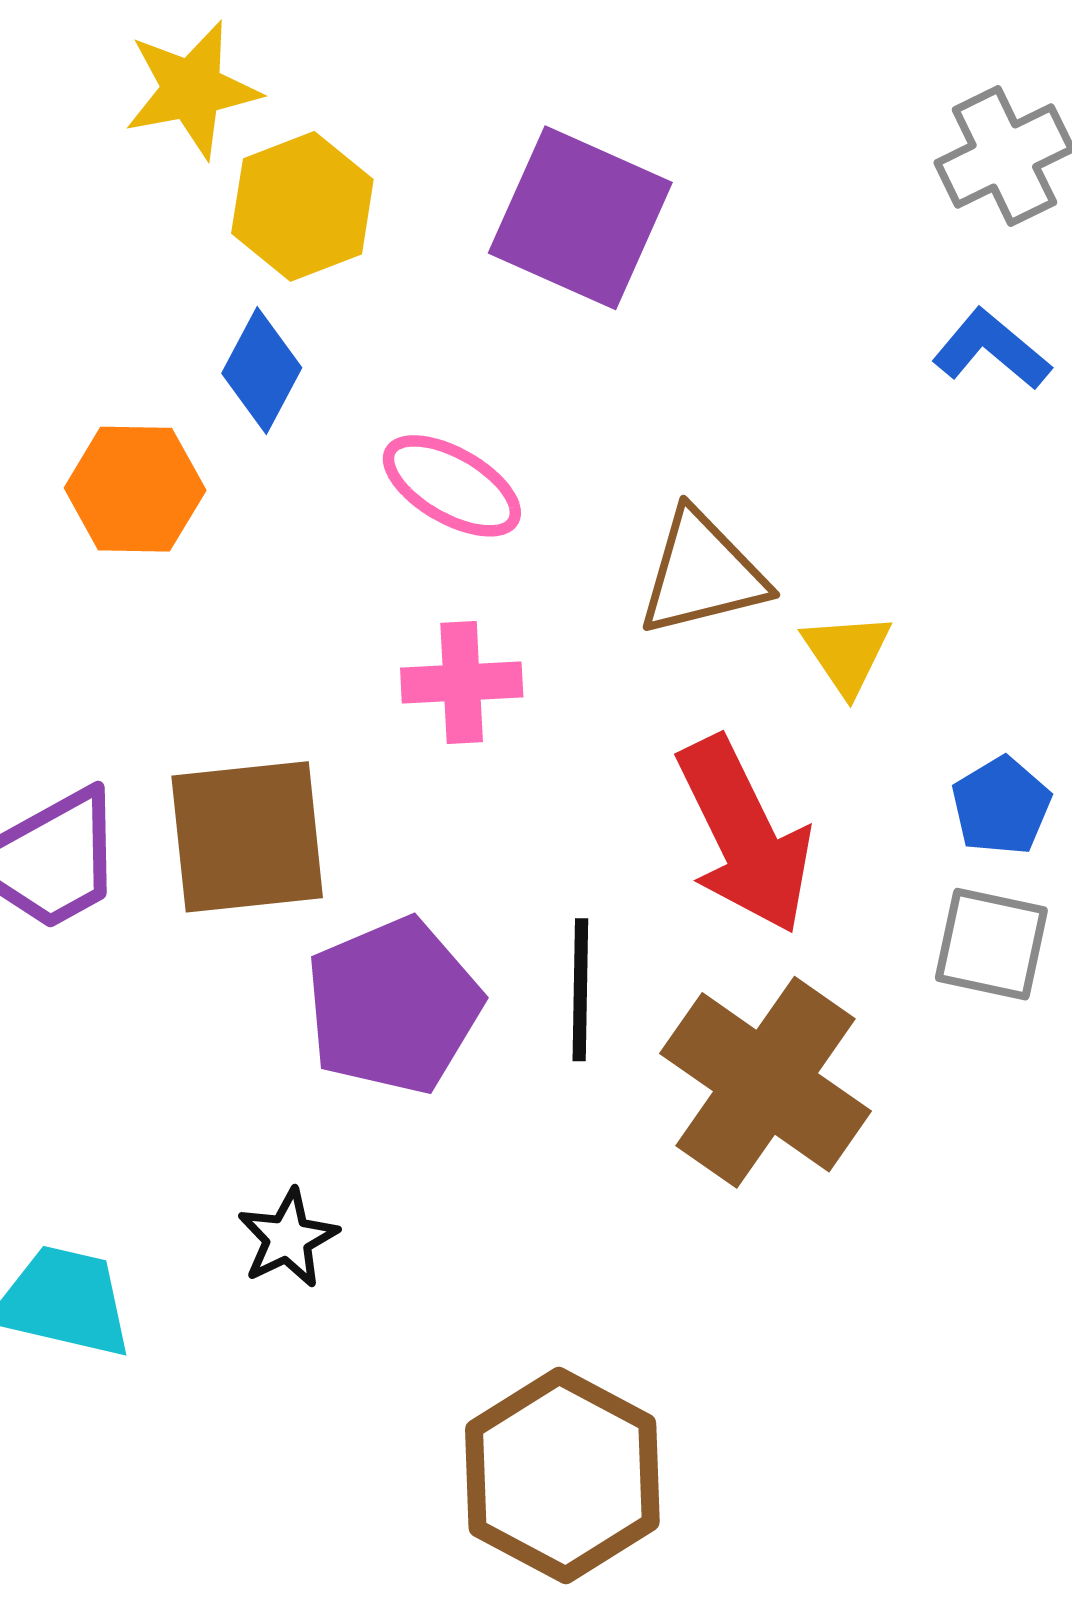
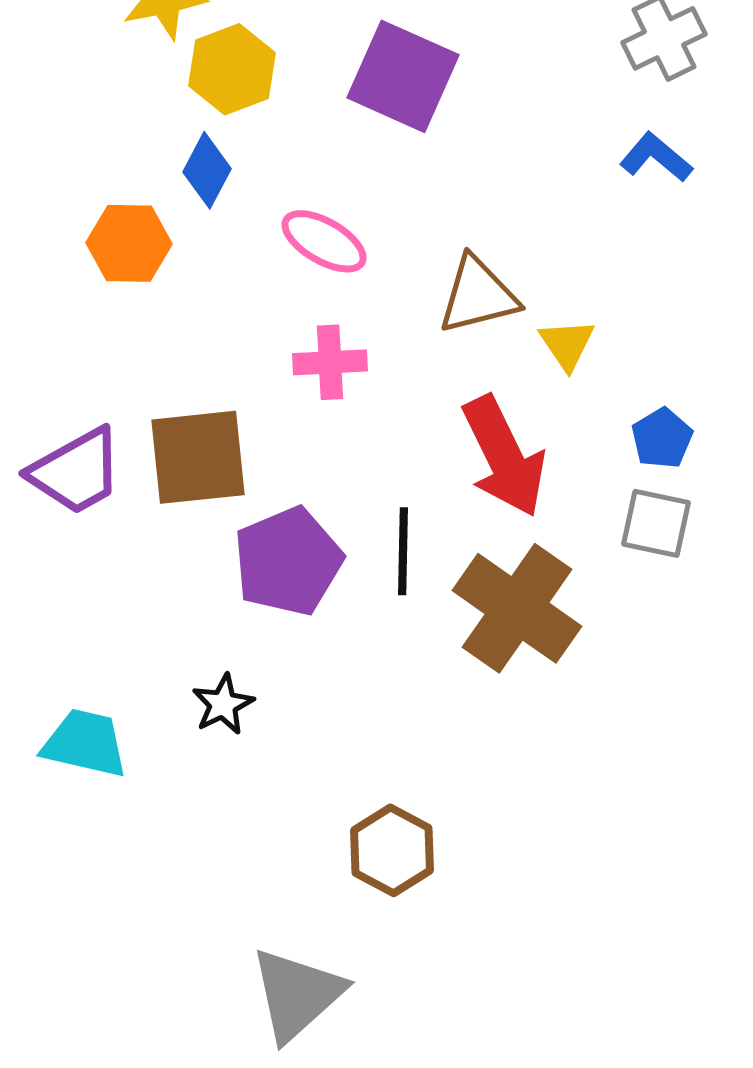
brown hexagon: (562, 1476) -> (392, 850), size x0.7

